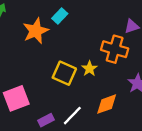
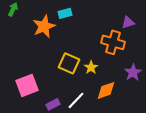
cyan rectangle: (60, 16) -> (65, 13), turned 32
yellow star: (89, 69) -> (91, 67), moved

